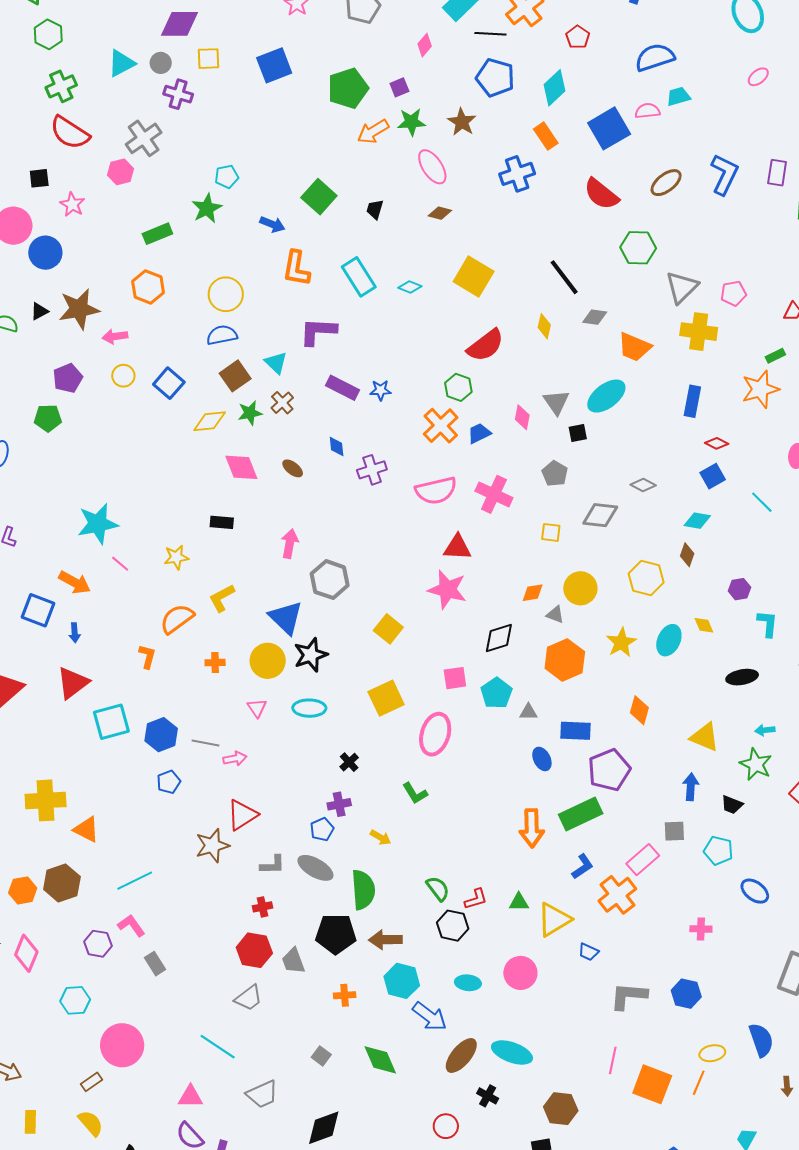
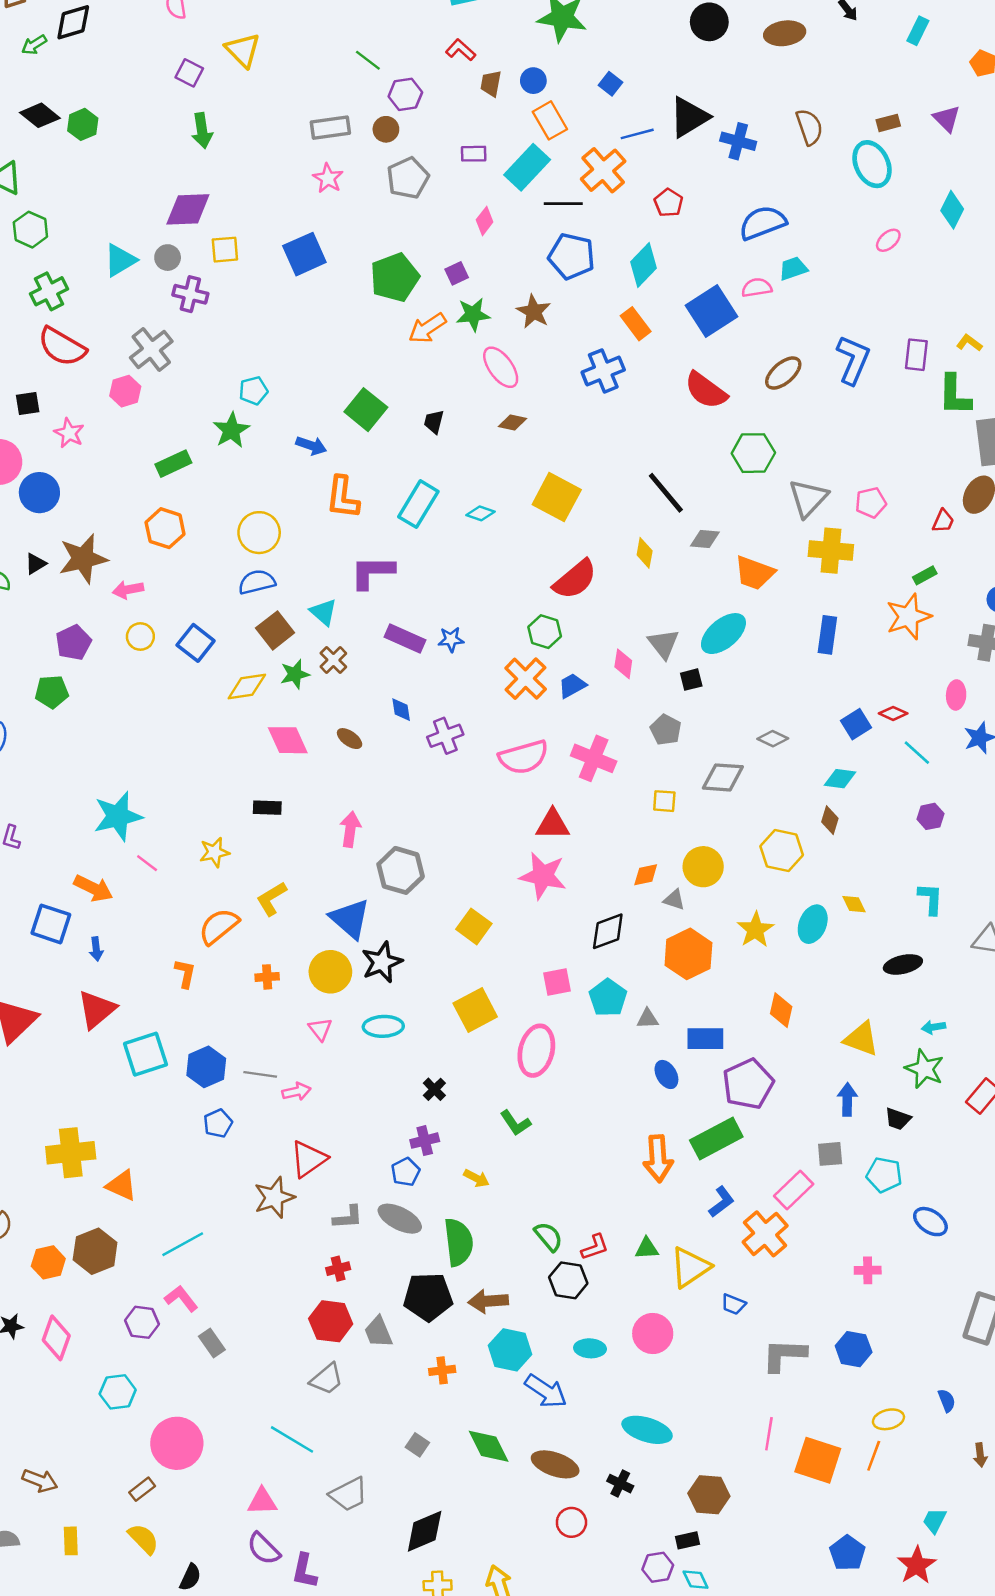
cyan rectangle: (359, 277) -> (418, 504), turned 66
red diamond: (717, 443) -> (893, 713), moved
purple hexagon: (739, 589) -> (930, 816), moved
blue semicircle: (761, 1040) -> (947, 1401), size x0.6
brown ellipse: (461, 1055) -> (555, 1464), moved, turned 72

